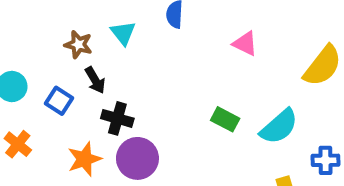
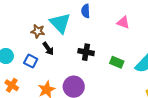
cyan triangle: (123, 33) -> (60, 23), size x1.6
black cross: (117, 118) -> (86, 52), moved

